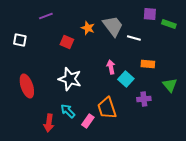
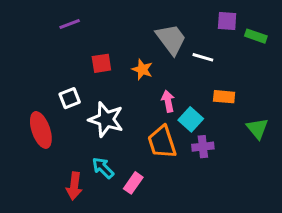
orange star: (88, 28) -> (142, 69), moved
white square: (20, 40) -> (70, 98), moved, turned -32
red square: (67, 42) -> (101, 63), turned -32
purple cross: (144, 99) -> (203, 147), moved
orange trapezoid: (107, 108) -> (162, 142), moved

